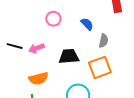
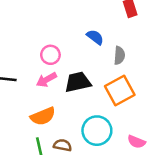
pink circle: (53, 19) -> (50, 55), moved
pink arrow: (36, 48) -> (46, 80), moved

